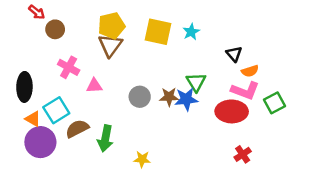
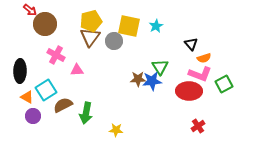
brown circle: (55, 29) -> (45, 24), size x1.5
gray circle: (140, 97) -> (114, 41), moved
purple circle: (40, 142) -> (33, 116), size x0.6

